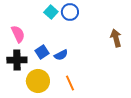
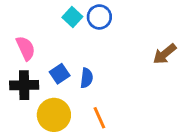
brown arrow: (116, 38) -> (165, 54), turned -114
blue semicircle: (61, 55) -> (87, 78), turned -56

